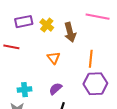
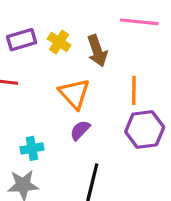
orange triangle: (54, 58) -> (74, 94), size x1.5
purple semicircle: (55, 89) -> (80, 130), moved

